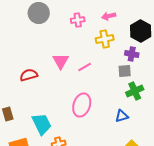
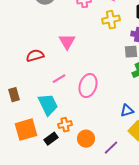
pink line: (85, 67) -> (59, 79), moved
blue triangle: (122, 116) -> (127, 111), moved

